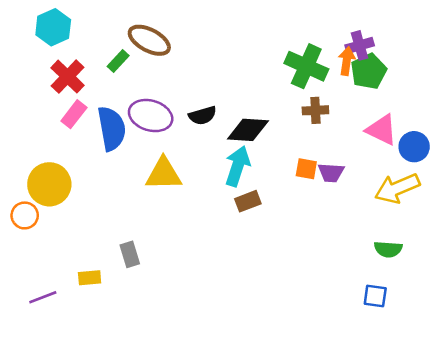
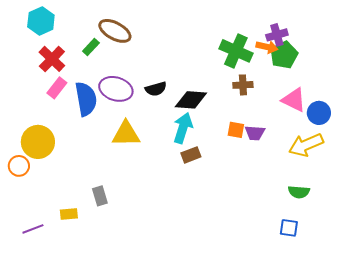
orange arrow: (347, 61) -> (267, 47), turned 95

